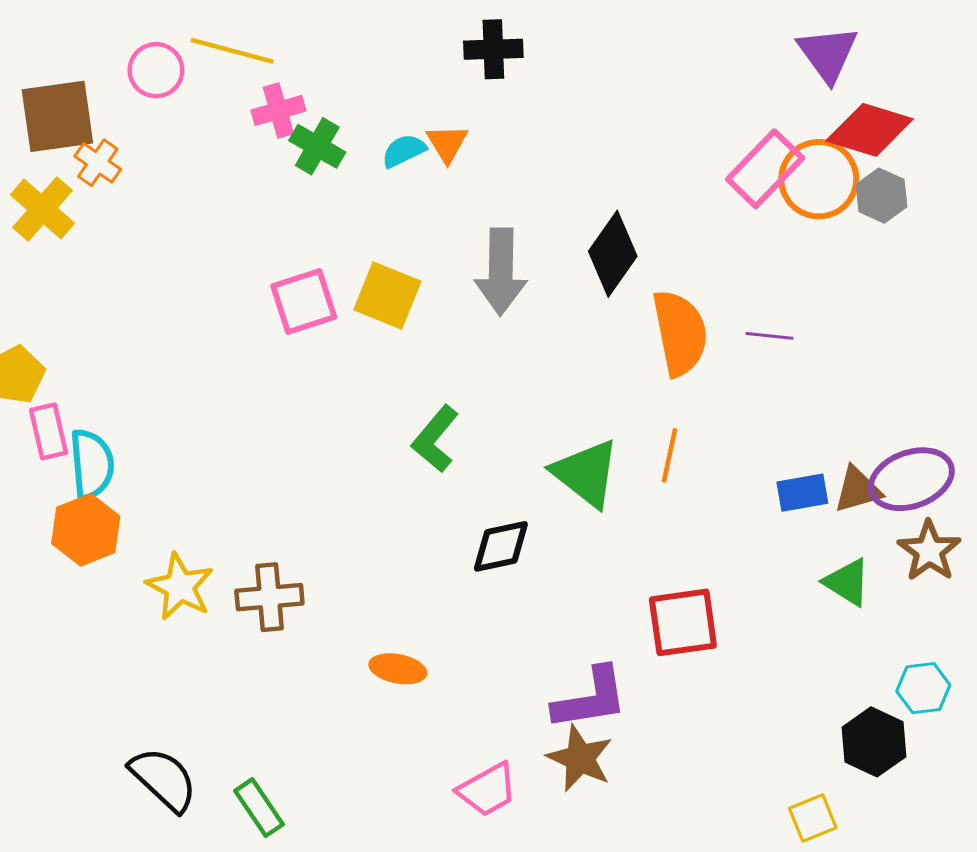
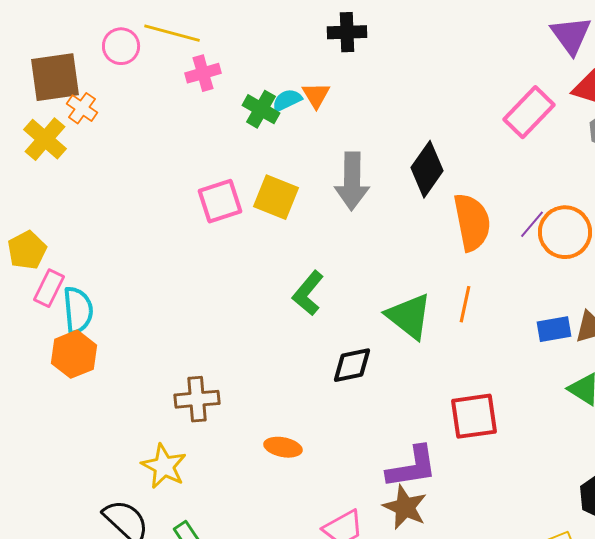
green cross: (317, 146) -> (261, 109), moved
orange circle: (819, 179) -> (565, 232), moved
purple line: (770, 336) -> (532, 224), turned -56
pink rectangle: (48, 431) -> (49, 288), turned 39
yellow star: (180, 587) -> (164, 466), moved

